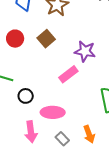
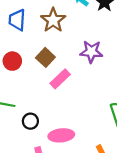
purple star: (85, 51) -> (91, 52), moved
pink rectangle: (68, 74) -> (60, 79), moved

